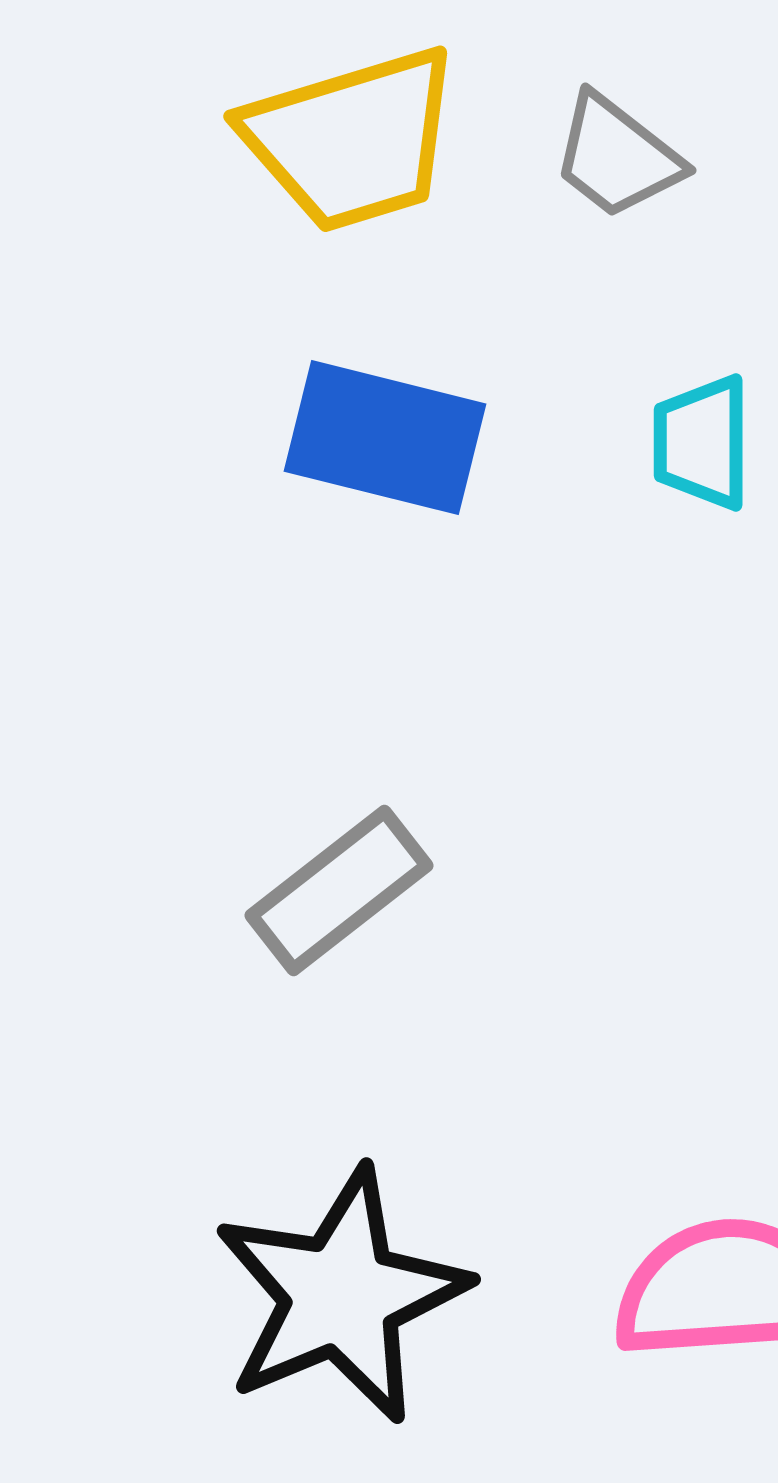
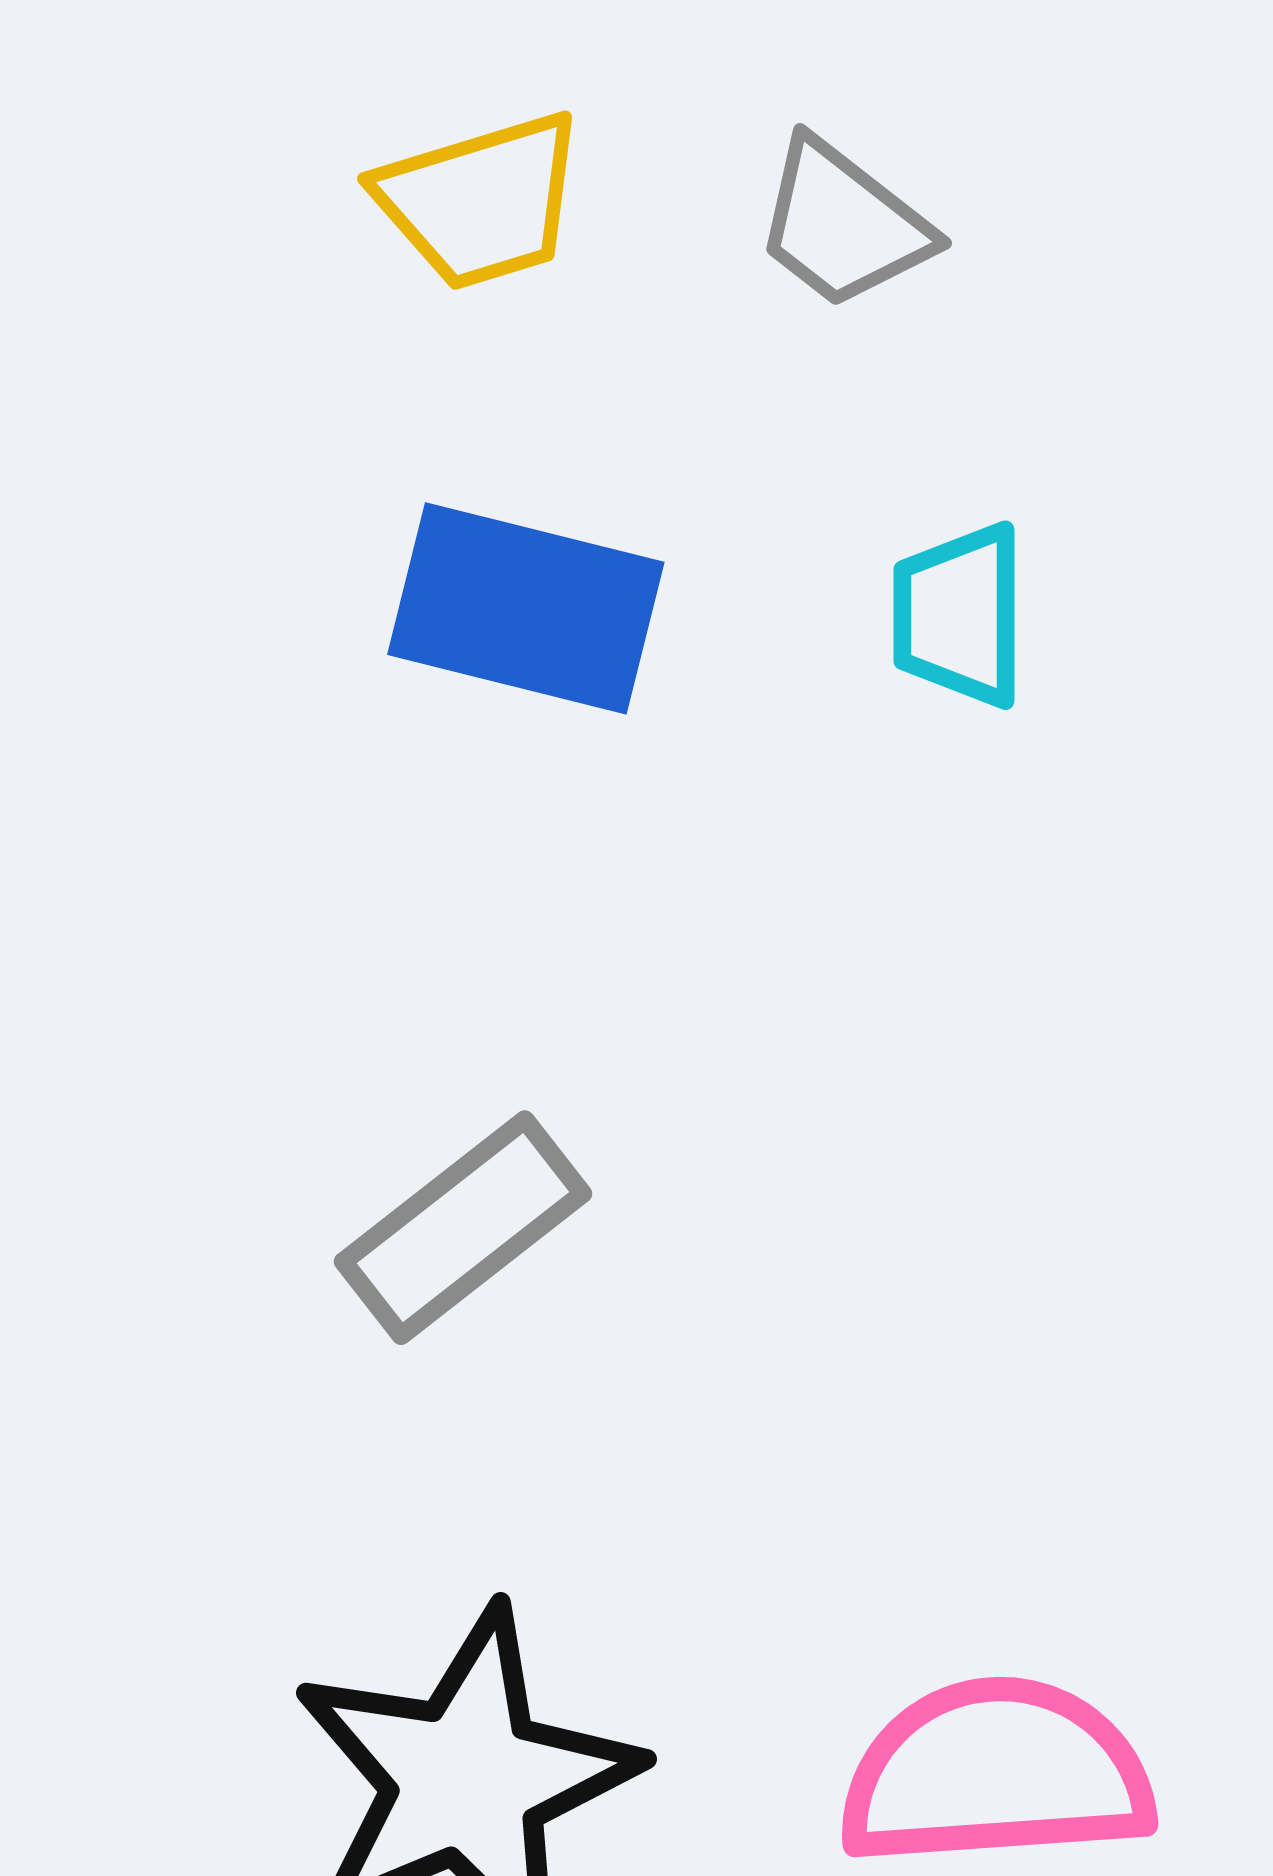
yellow trapezoid: (352, 140) -> (481, 201), size x0.7

